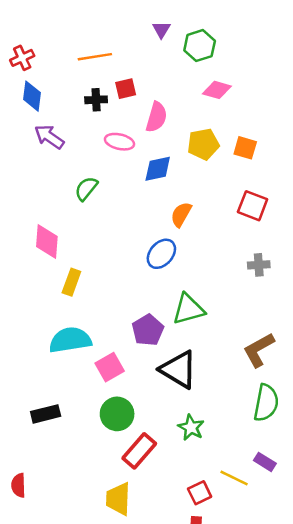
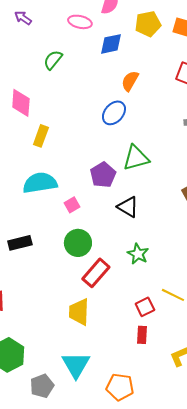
purple arrow: (49, 137) -> (23, 18), size x0.7
pink square: (110, 367) -> (72, 205), size x0.7
black triangle: (179, 370) -> (128, 207), size x0.7

